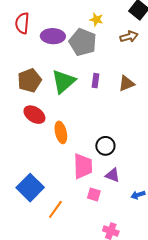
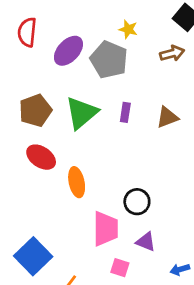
purple ellipse: (53, 36) -> (68, 51), turned -50

